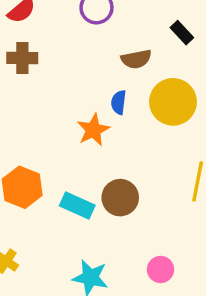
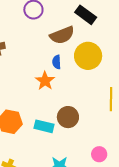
black rectangle: (182, 33) -> (86, 15), size x1.5
brown semicircle: (136, 59) -> (62, 35), size x1.4

